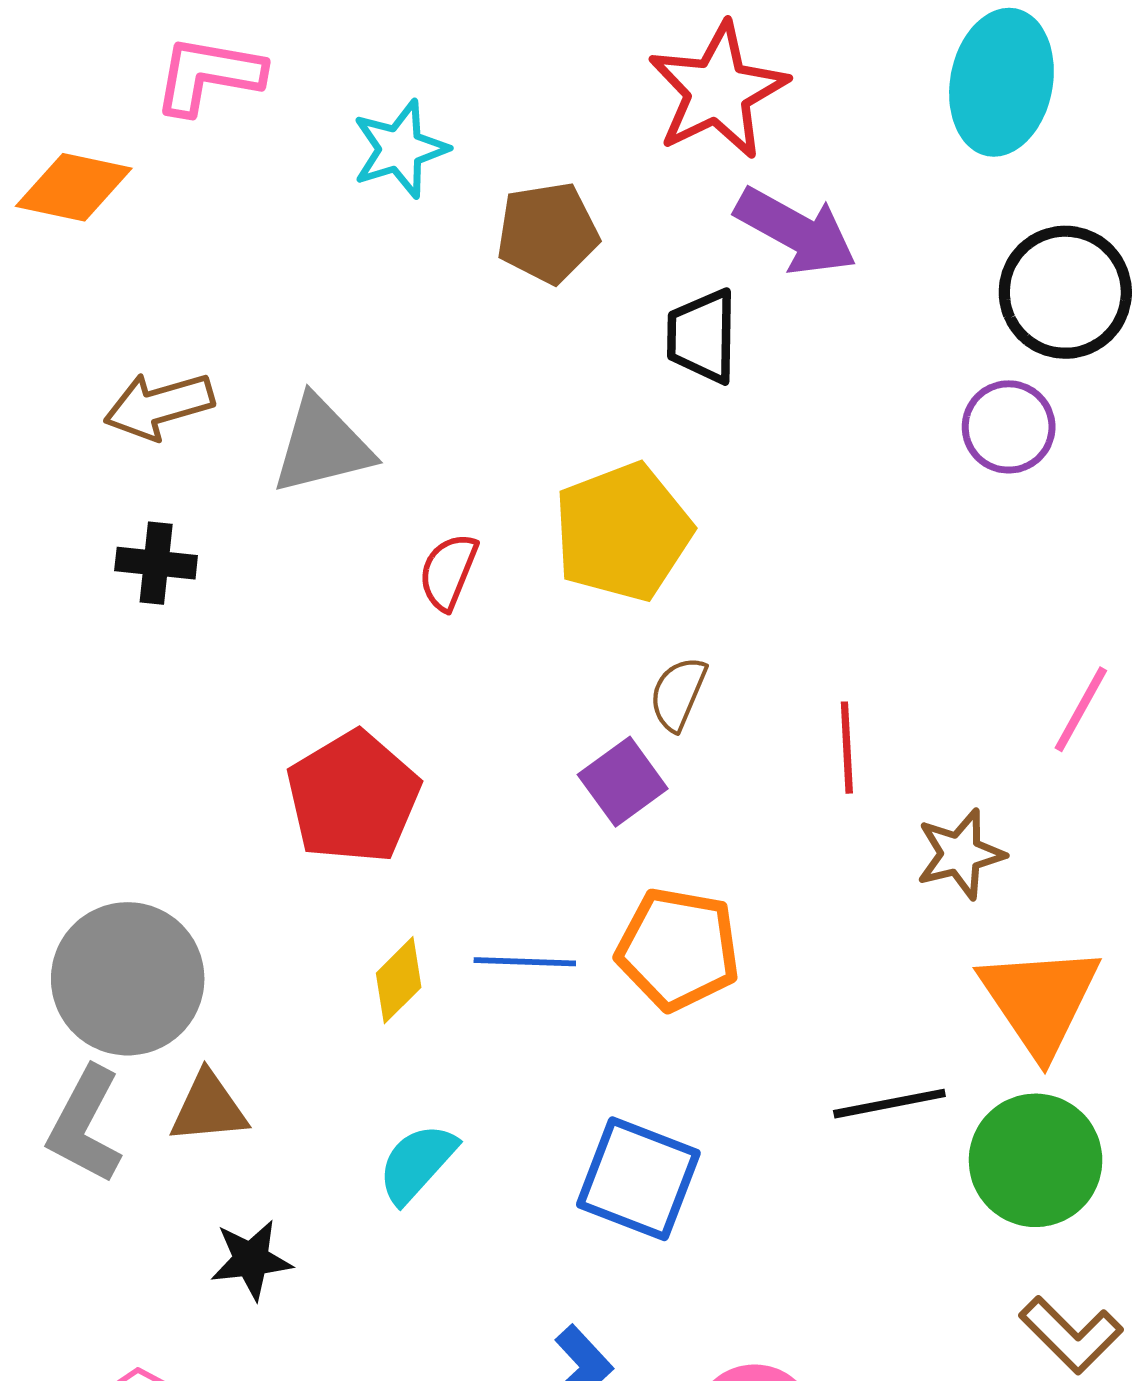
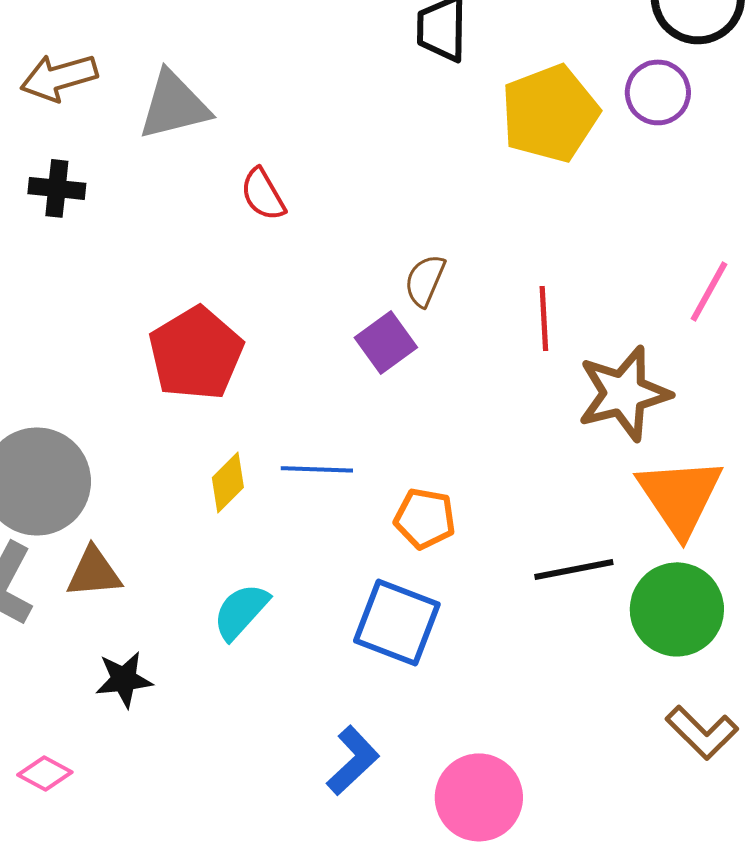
yellow pentagon: (623, 532) -> (550, 113), moved
red semicircle: (448, 572) -> (263, 194), turned -52
brown star: (960, 854) -> (624, 393), size x1.5
orange pentagon: (678, 949) -> (425, 518), moved, size x0.7

